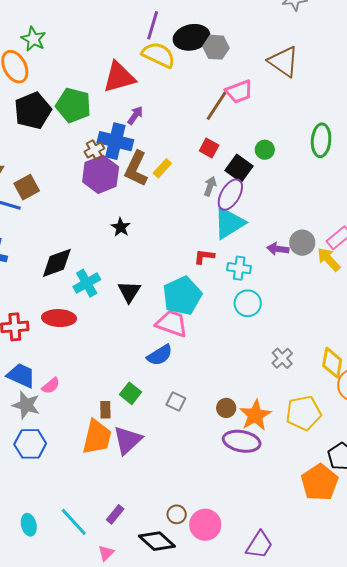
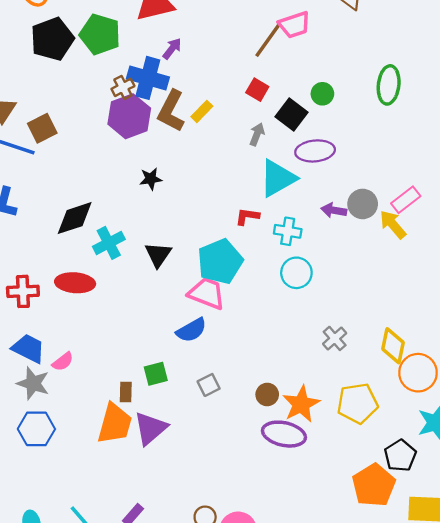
purple ellipse: (230, 195) -> (315, 151), moved, turned 52
black star: (121, 227) -> (151, 179), turned 30
green square: (130, 393) -> (156, 374), turned 35
gray square: (176, 401) -> (209, 385), turned 36

